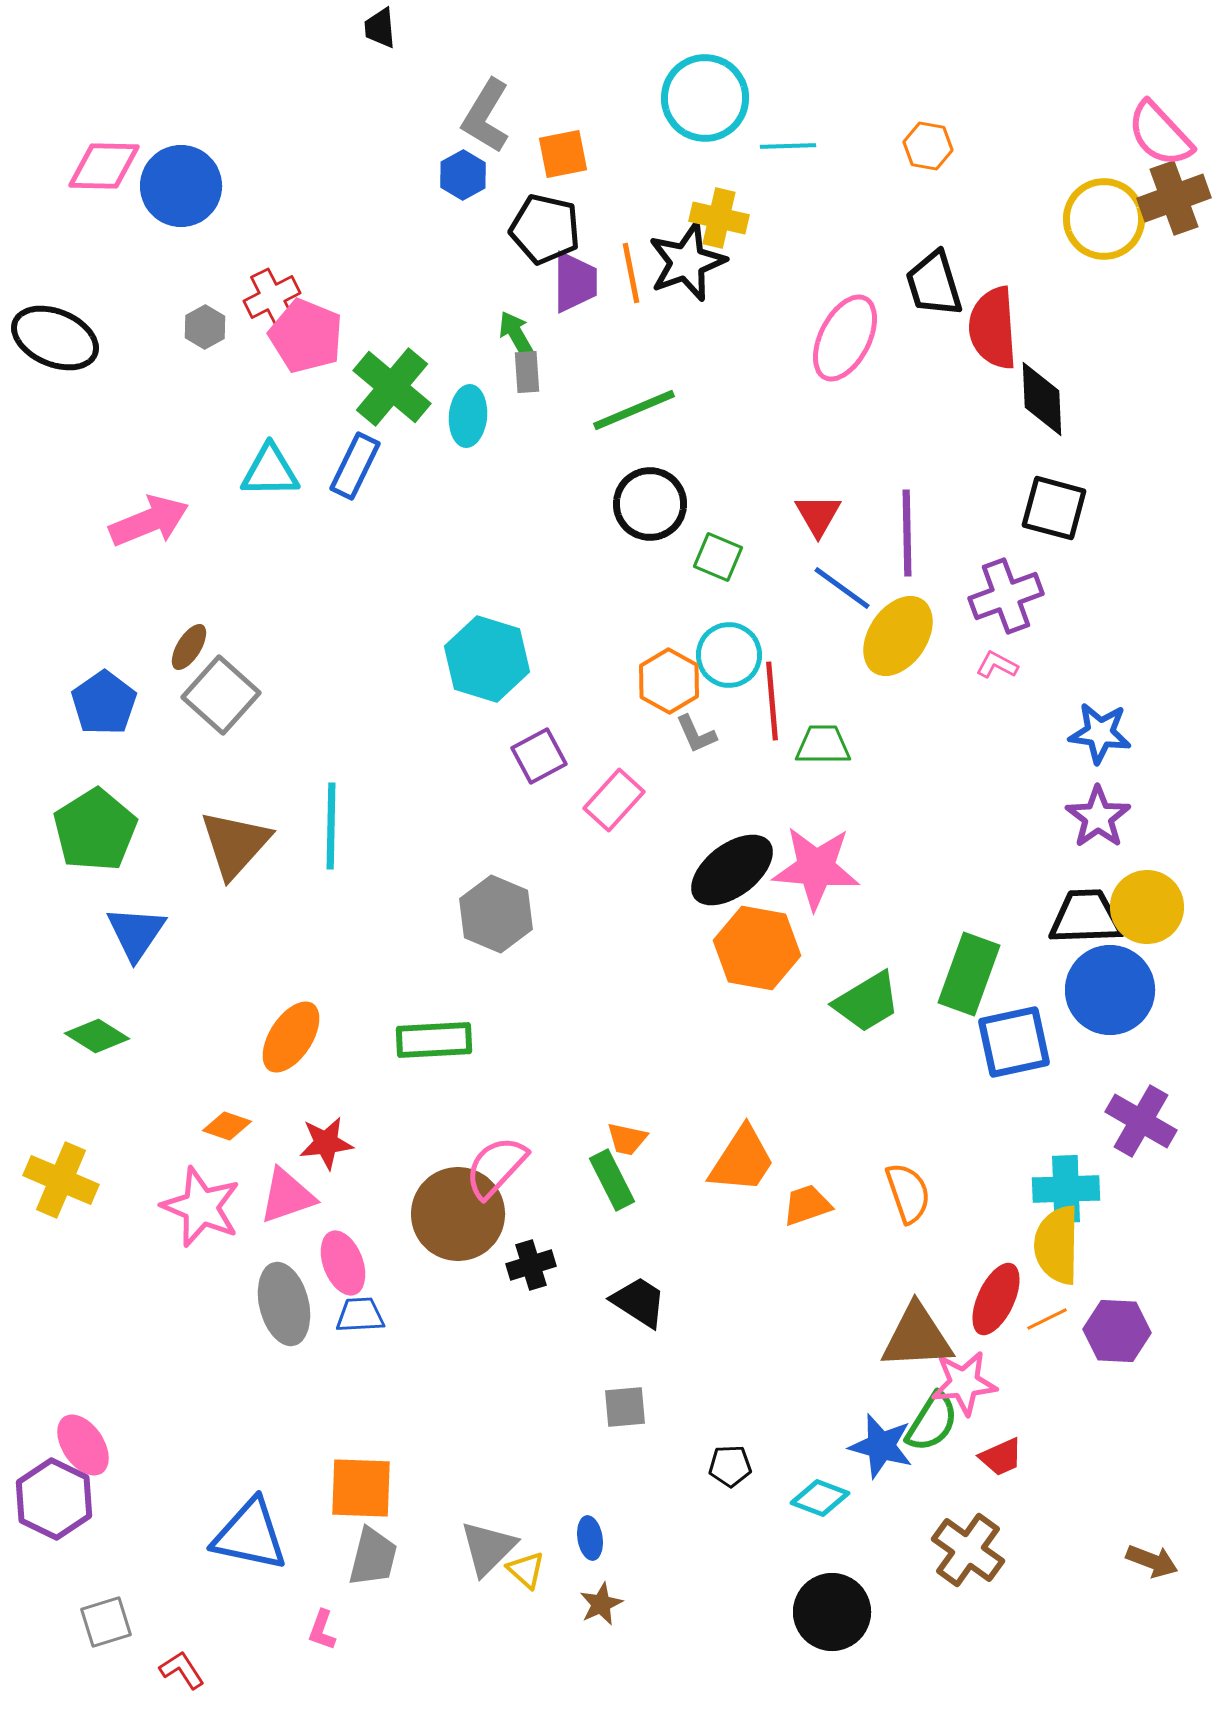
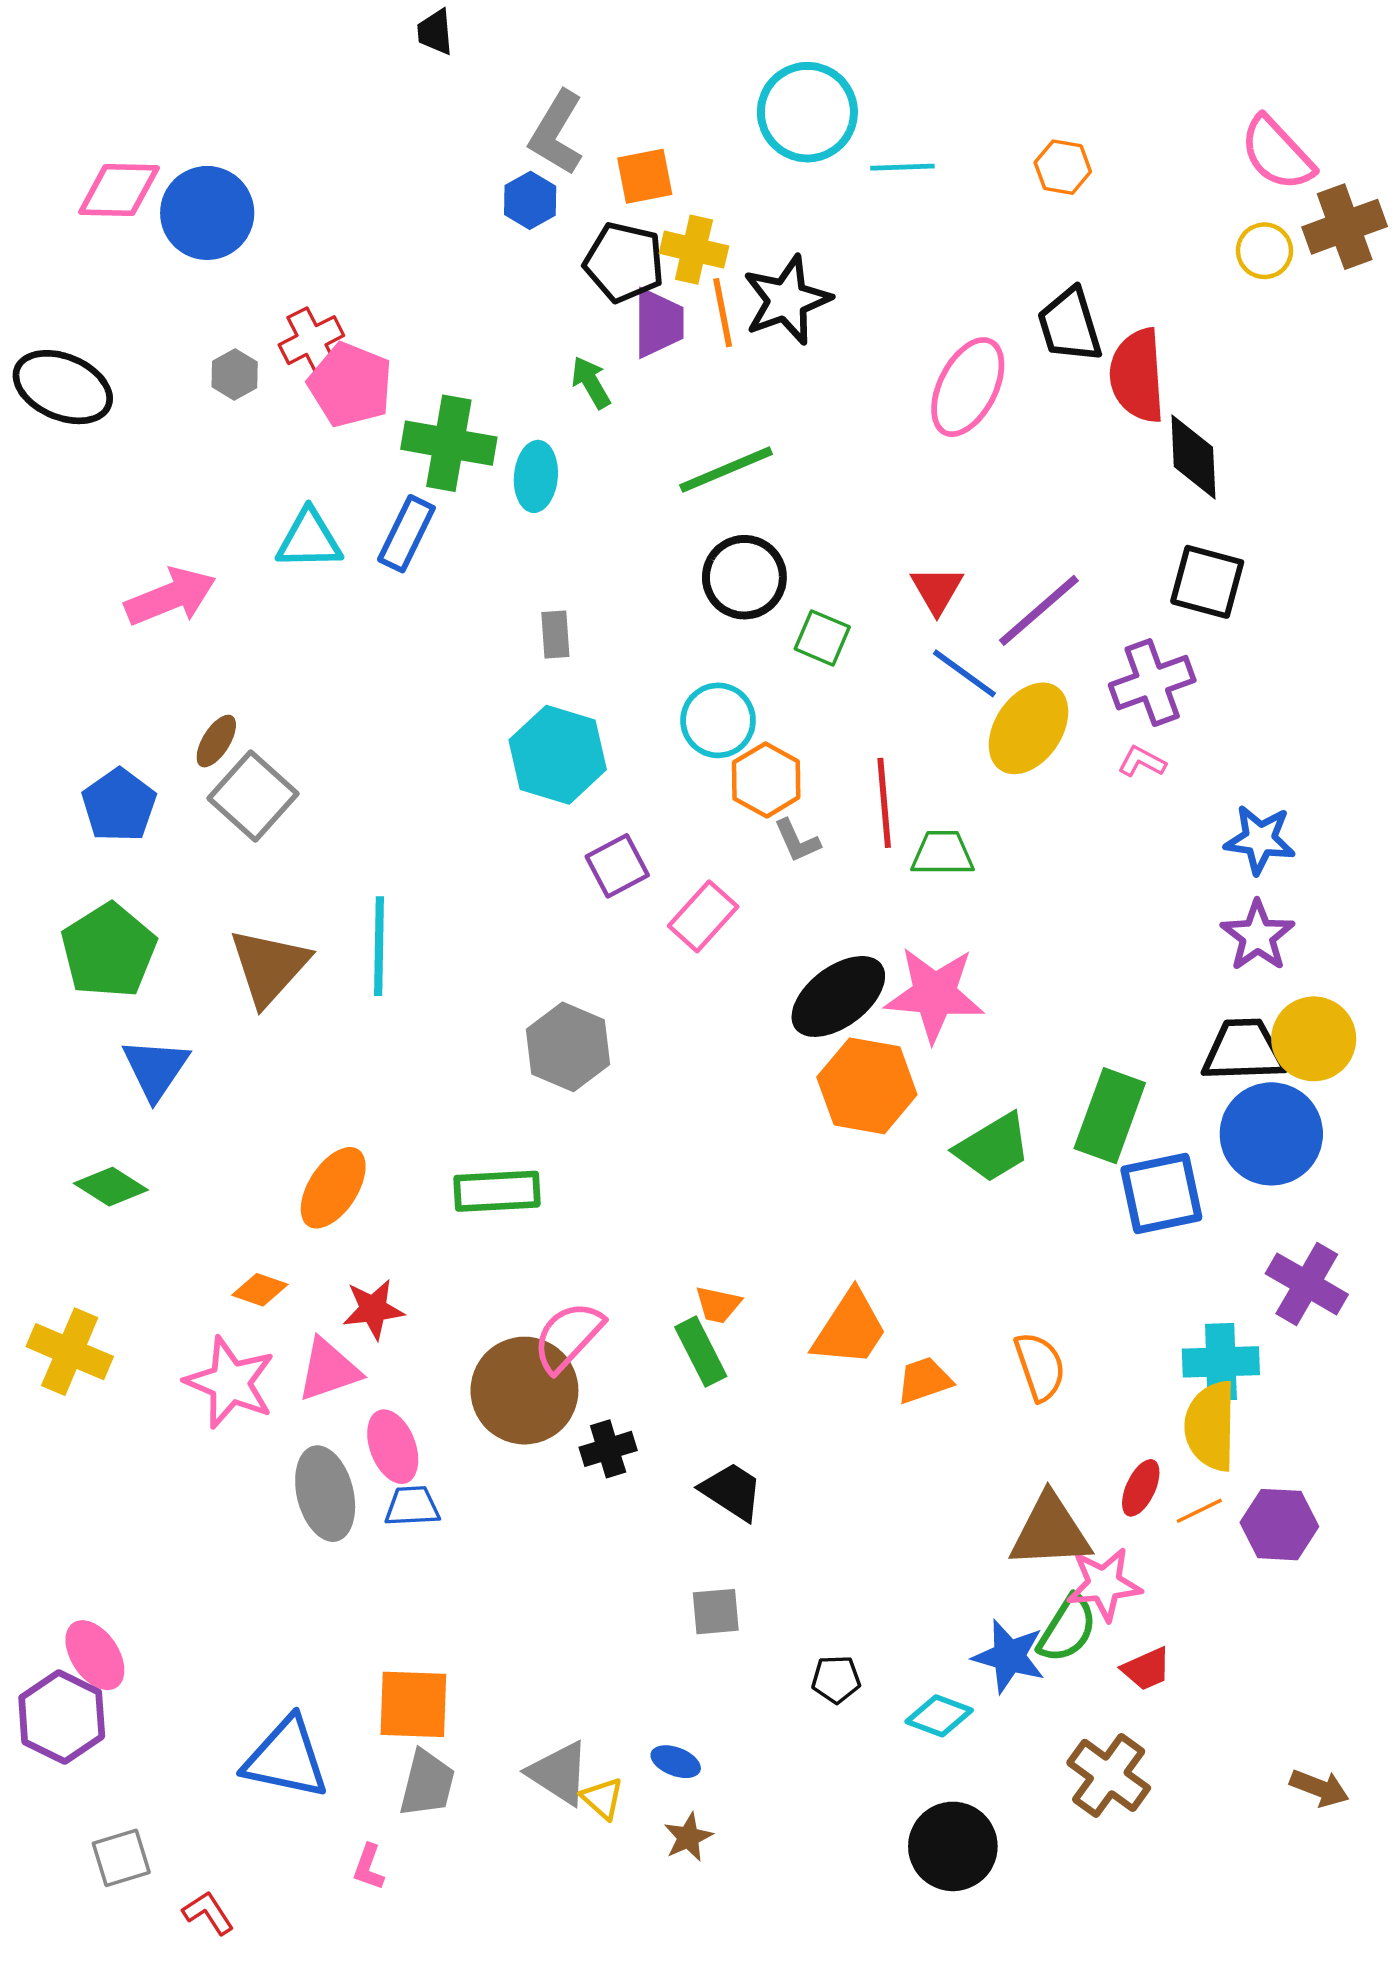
pink semicircle: (1160, 134) -> (1277, 153), moved
yellow cross: (719, 218) -> (694, 250), moved
yellow circle: (1104, 219) -> (1264, 251), size x0.6
gray rectangle: (527, 372) -> (555, 634), moved
green cross: (392, 387) -> (449, 443), turned -30
purple line: (907, 533) -> (1039, 610), turned 50
cyan circle: (729, 655) -> (718, 720), moved
red ellipse: (996, 1299) -> (1141, 1488), size x0.7
blue ellipse: (590, 1538) -> (676, 1762), turned -60
gray triangle: (488, 1548) -> (559, 1773), turned -42

